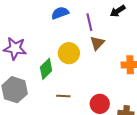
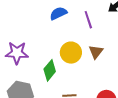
brown triangle: (97, 43) -> (96, 52), moved

